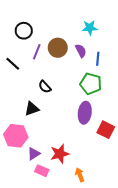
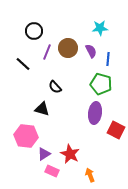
black triangle: (32, 109) -> (42, 109), turned 35
red star: (60, 154) -> (70, 154), turned -30

